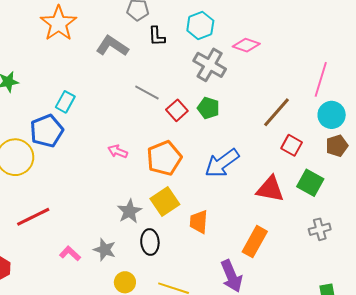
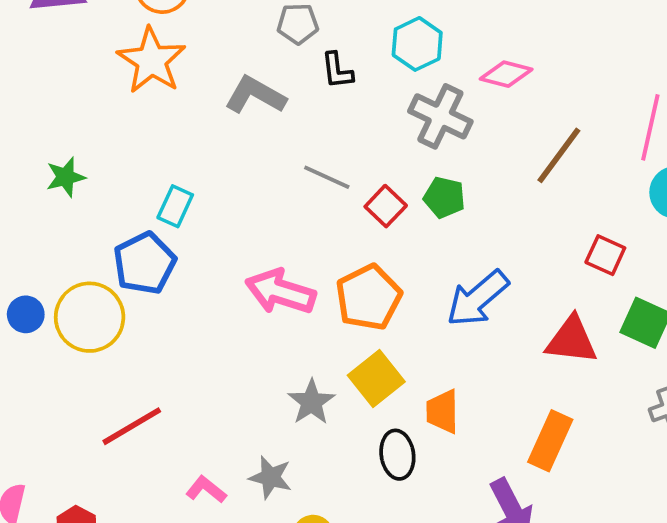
brown line: (276, 112) -> (559, 155), moved
pink arrow: (118, 151) -> (280, 292), size x1.8
black ellipse: (150, 242) -> (397, 455), moved

